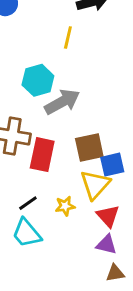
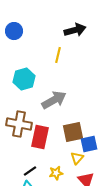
cyan hexagon: (38, 80) -> (24, 79), moved
yellow triangle: (95, 185) -> (77, 158), size x0.6

